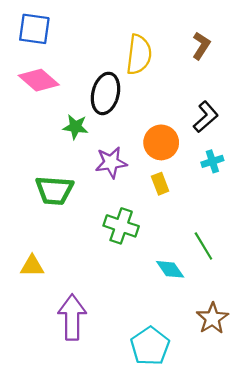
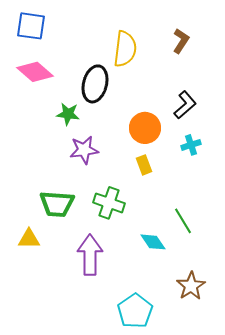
purple star: (111, 162) -> (84, 150), moved
green trapezoid: (54, 190) -> (57, 204), moved
purple arrow: (72, 317) -> (90, 255), moved

